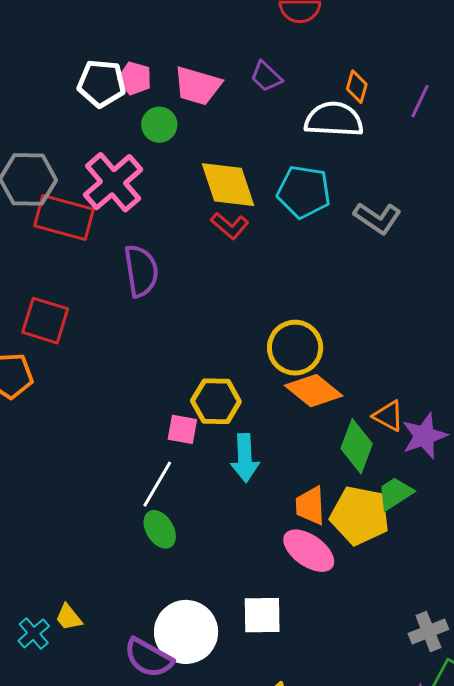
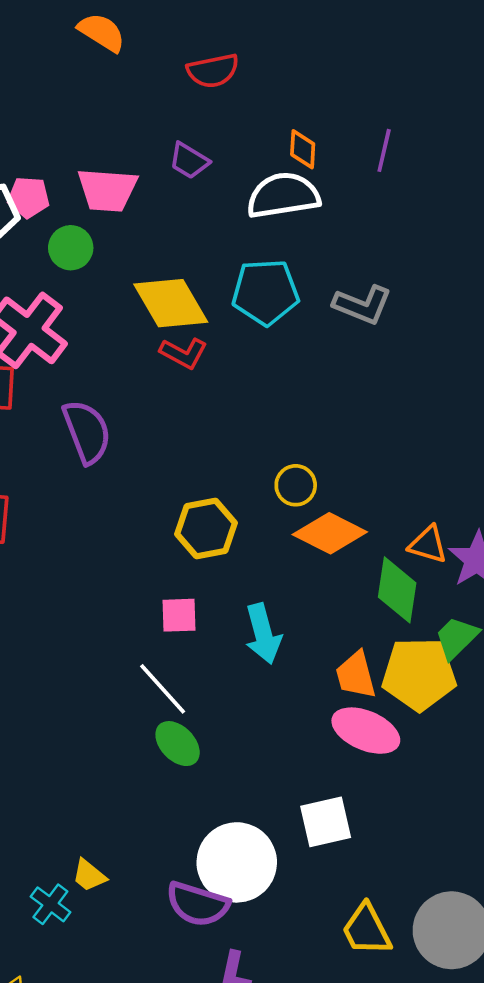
yellow circle: (295, 348) -> (296, 485), size x0.6
yellow hexagon: (216, 401) -> (206, 528), moved
white line: (157, 484) -> (163, 689), turned -60

